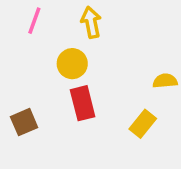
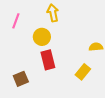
pink line: (34, 21) -> (16, 21), moved
brown square: (24, 122) -> (21, 79), moved

